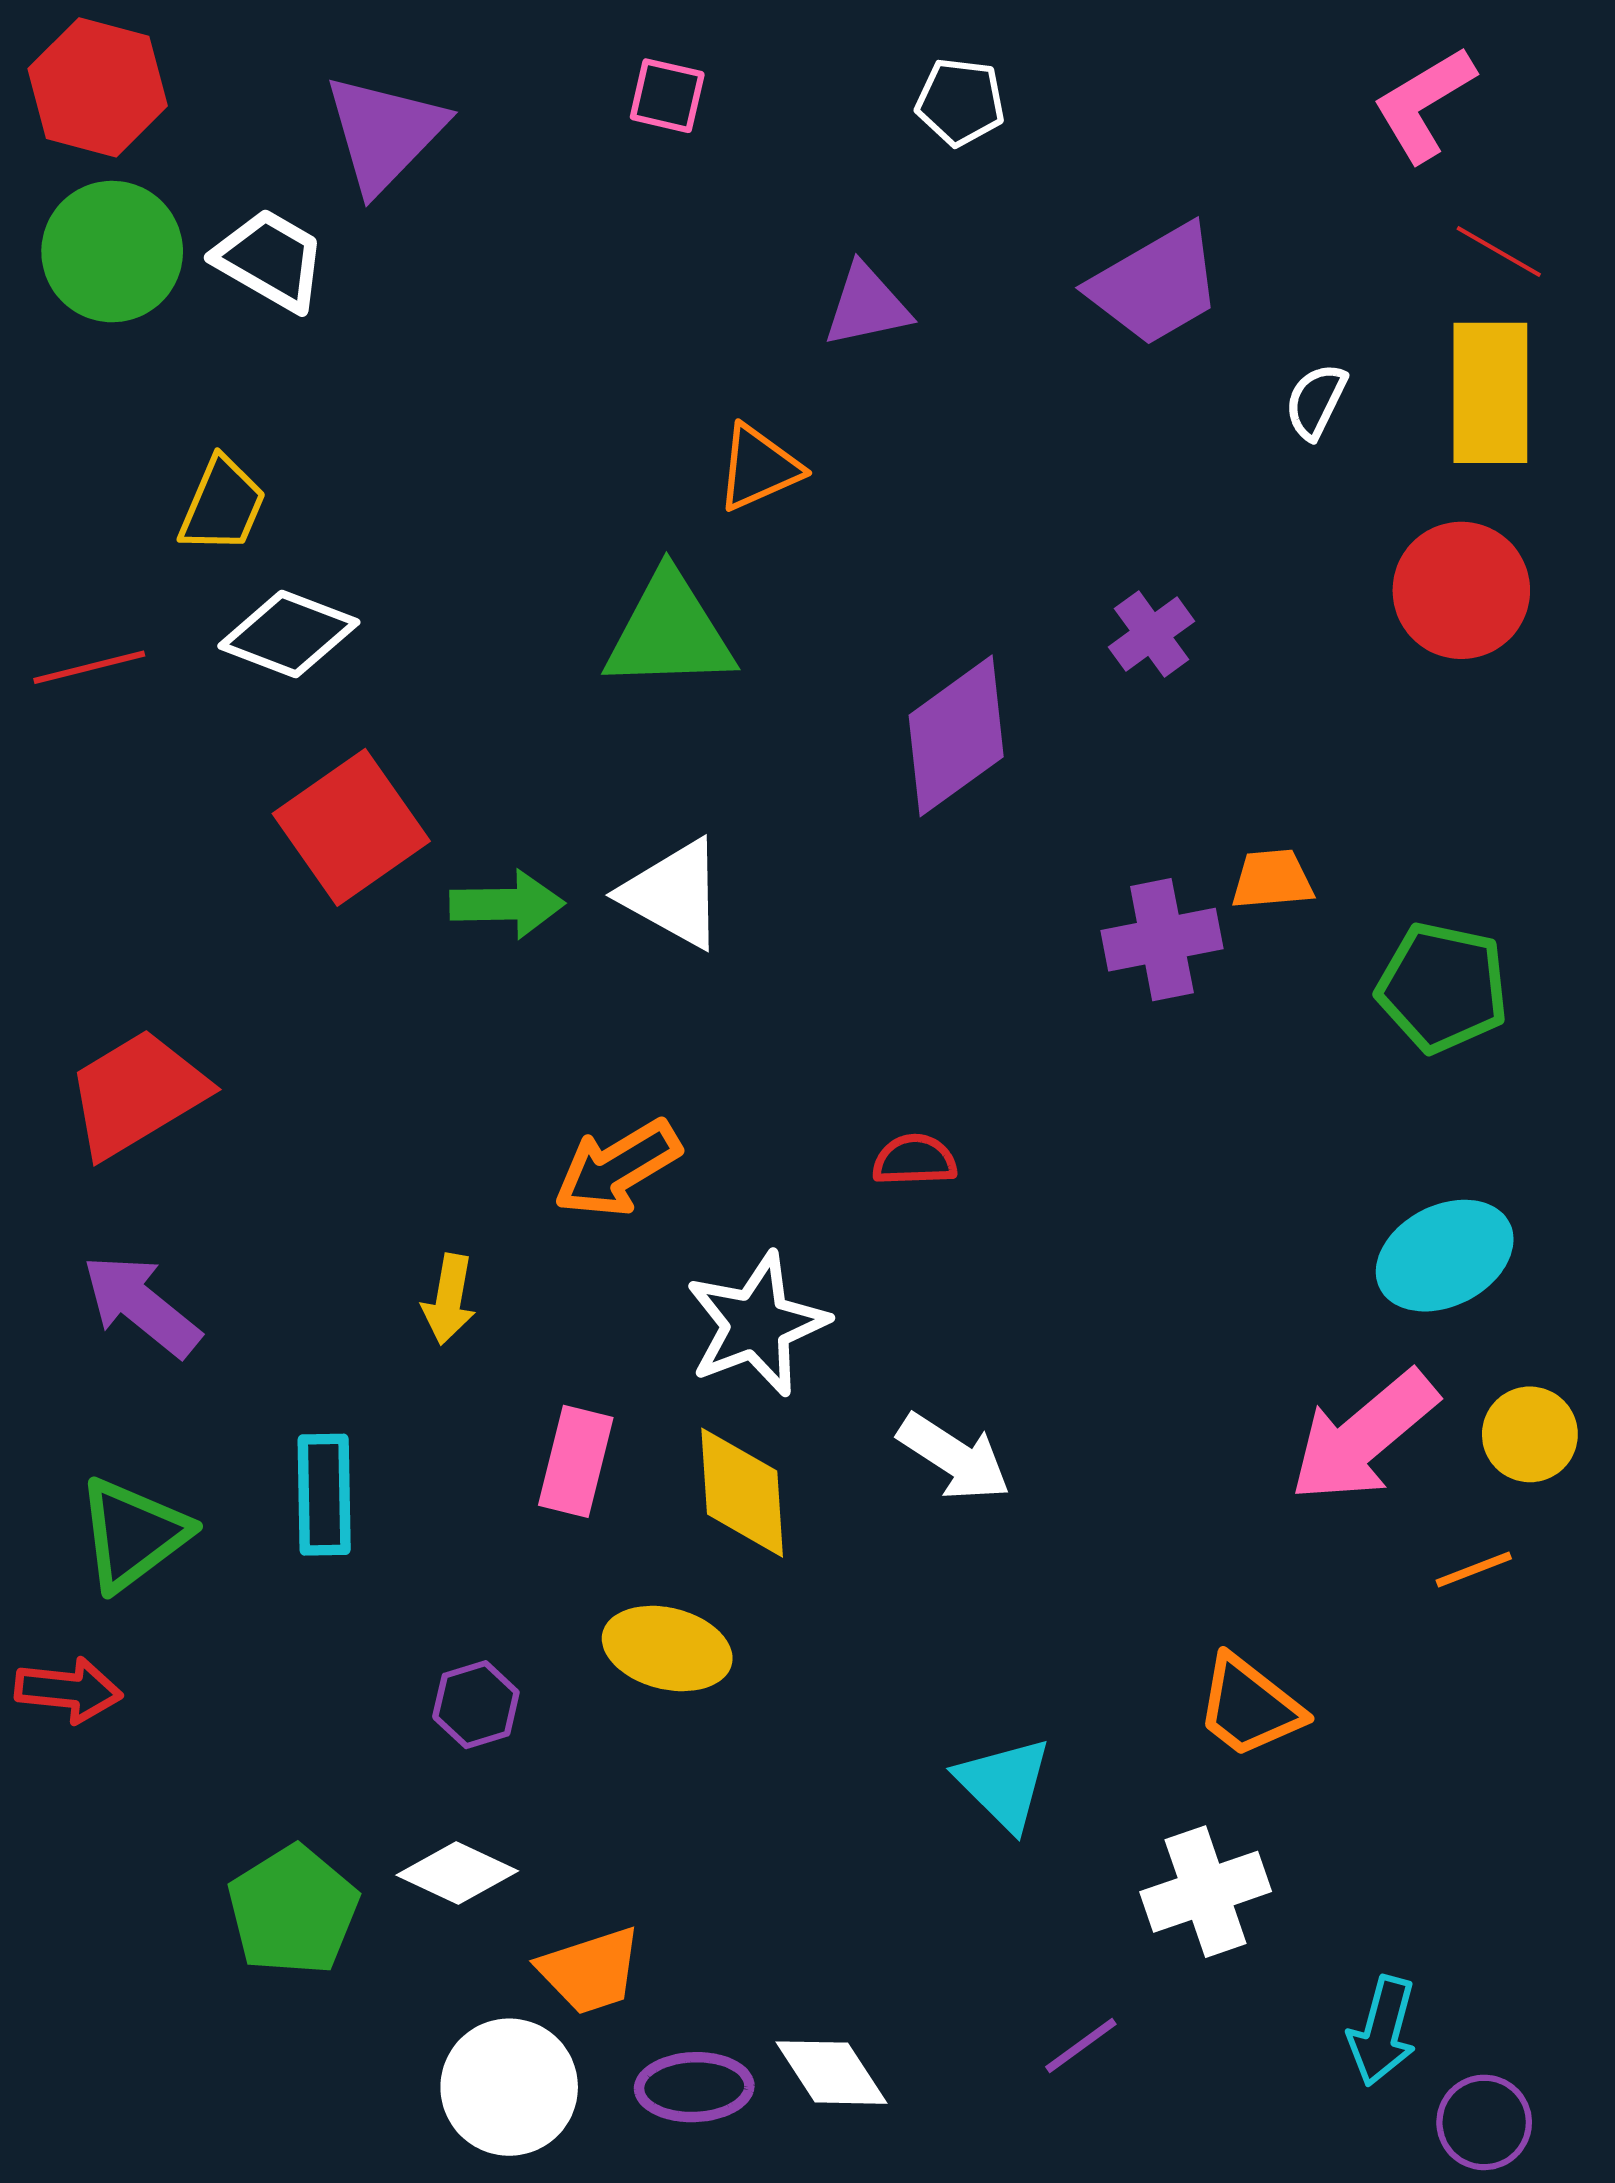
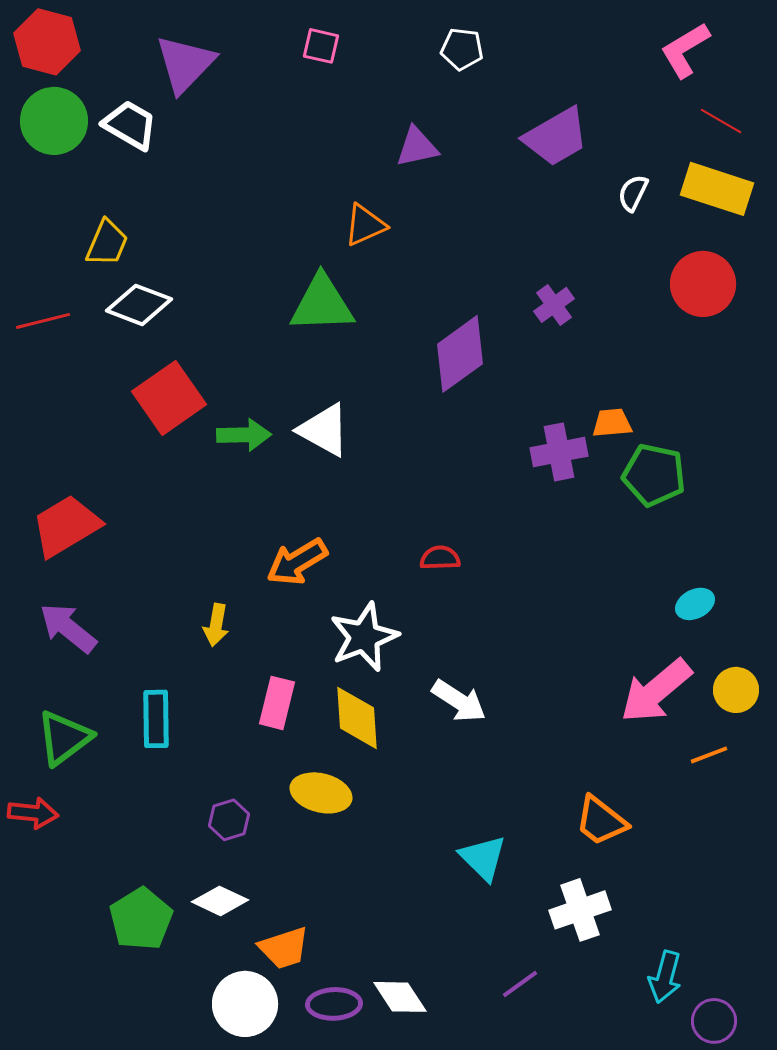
yellow rectangle: (1490, 393) -> (717, 189), turned -72
green pentagon: (1443, 987) -> (654, 475), moved
cyan ellipse: (1445, 1256) -> (695, 604), size x0.6

